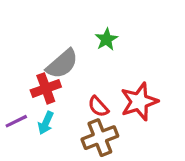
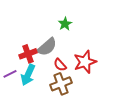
gray semicircle: (62, 64) -> (47, 47), moved
cyan arrow: (46, 123) -> (28, 75), size x1.5

